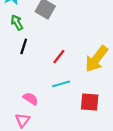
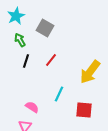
red line: (59, 57) -> (51, 60), moved
cyan line: (61, 84) -> (59, 94), turned -49

